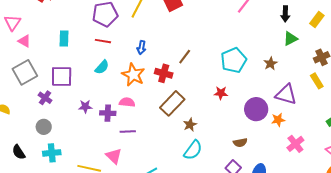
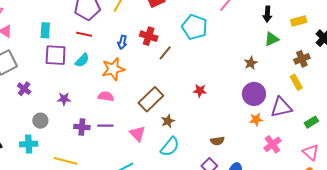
yellow rectangle: (317, 20) -> (299, 21), turned 35
cyan pentagon: (234, 60) -> (195, 27), moved, turned -30
red cross: (164, 73) -> (149, 36), moved
orange star: (133, 75) -> (113, 69), turned 30
purple square: (62, 77) -> (56, 55), moved
purple triangle: (286, 94) -> (281, 107), moved, turned -30
purple circle: (256, 109) -> (254, 94), moved
purple cross: (108, 113) -> (82, 127), moved
gray circle: (44, 127) -> (40, 121), moved
pink triangle: (114, 156) -> (138, 134), moved

